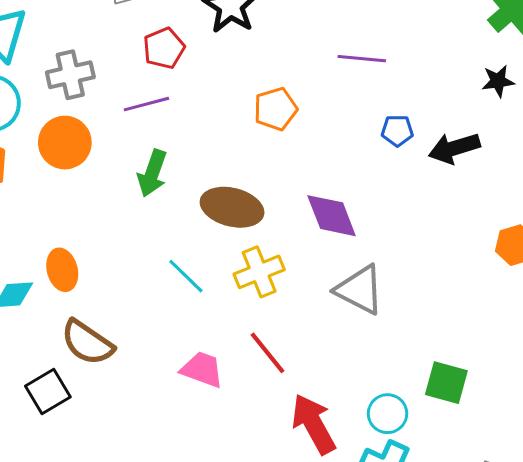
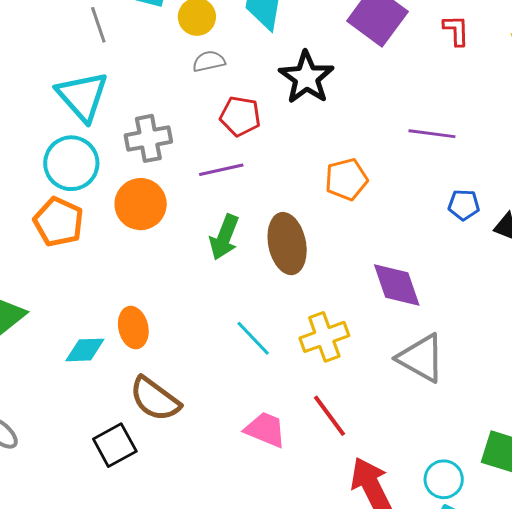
red pentagon: (164, 48) -> (240, 116), turned 30
brown ellipse: (232, 207) -> (287, 244), moved, turned 62

